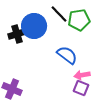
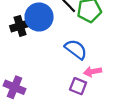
purple square: (81, 88) -> (78, 86), moved

